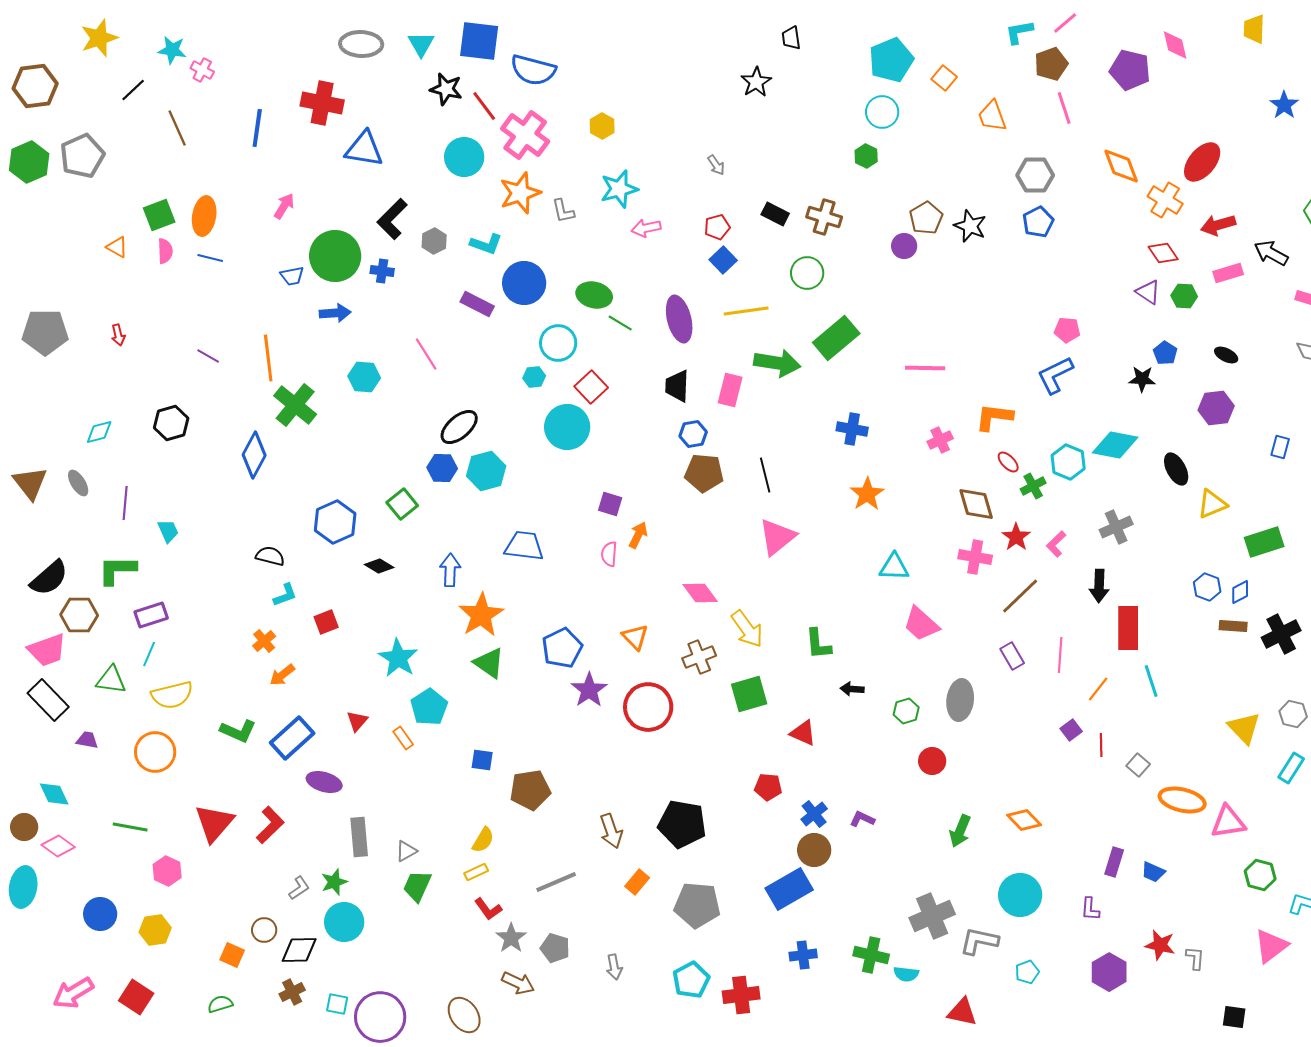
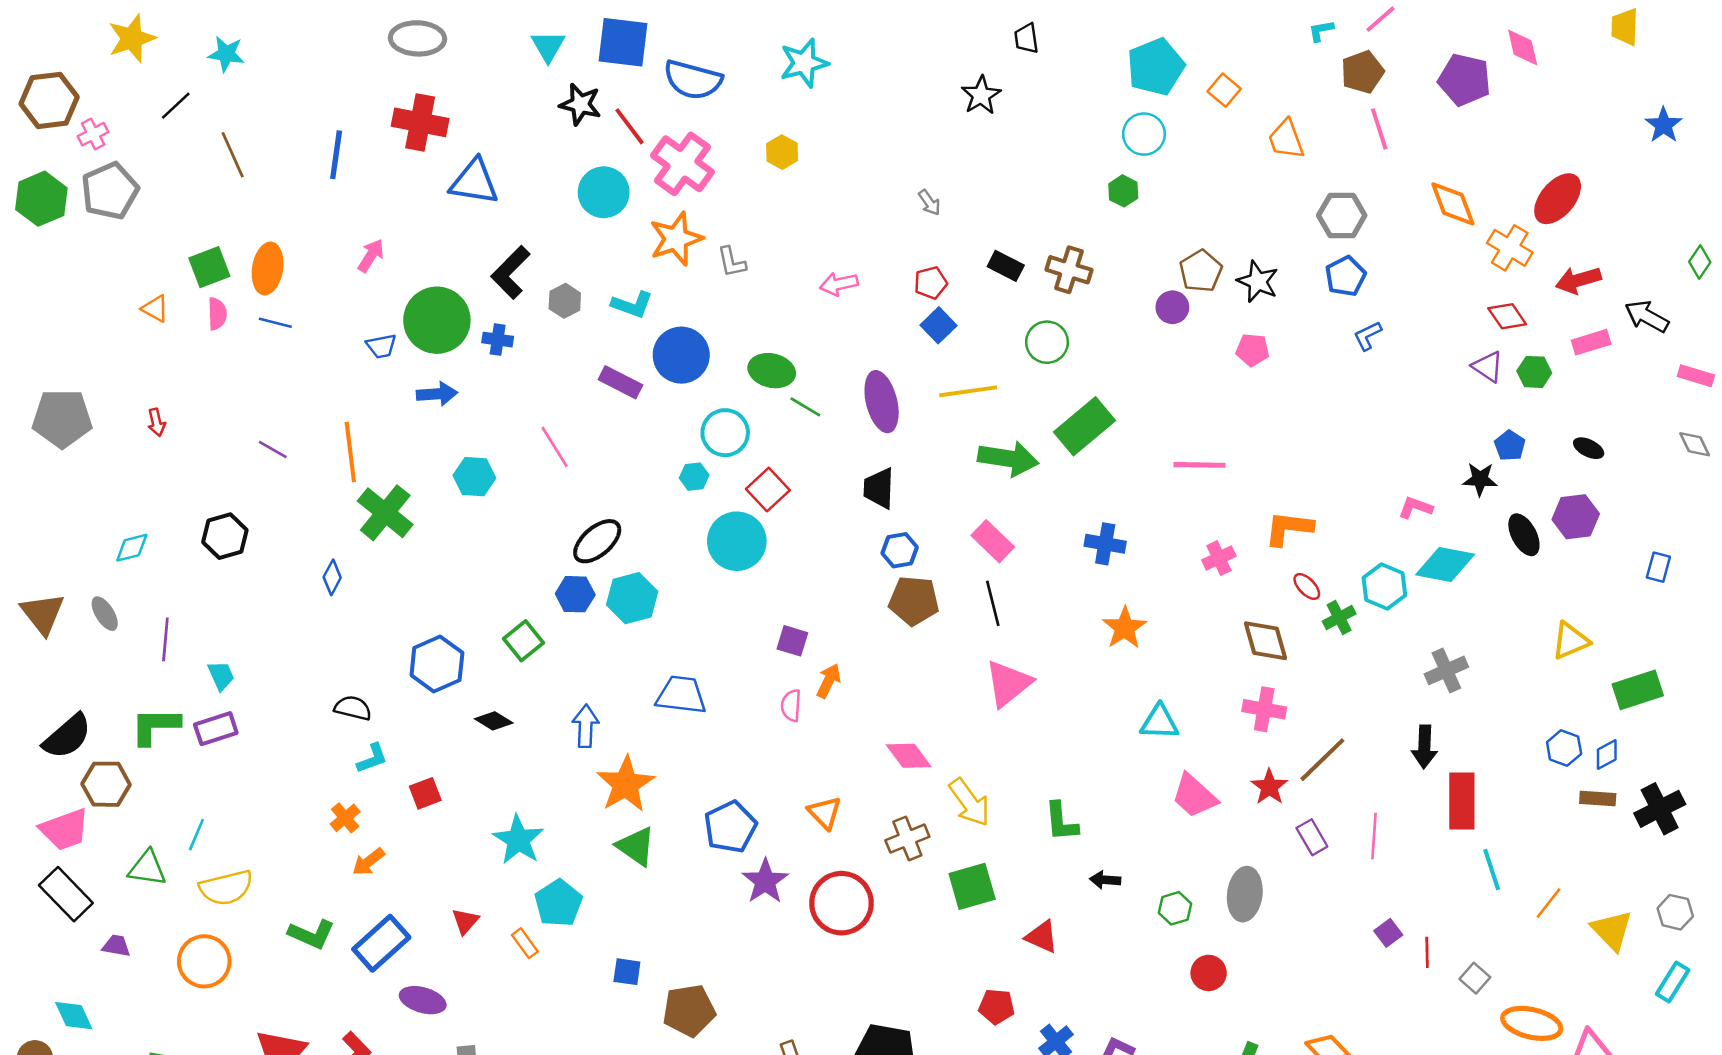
cyan L-shape: (1019, 32) -> (1321, 31), size x0.7
gray ellipse: (361, 44) -> (418, 38), moved
pink cross: (202, 70) -> (93, 134), moved, turned 35
cyan star: (619, 189) -> (804, 63), moved
pink pentagon: (1067, 330) -> (1253, 350), moved
blue L-shape: (1055, 375) -> (1368, 336), moved, size x0.6
pink rectangle: (730, 390) -> (993, 541), moved, turned -60
blue diamond: (254, 455) -> (332, 577), size x0.6
black ellipse: (1176, 469) -> (1524, 535), moved
red star: (1016, 537) -> (1269, 787), moved
pink L-shape: (1056, 544) -> (1415, 508), moved, turned 64
purple rectangle: (151, 615) -> (216, 729), moved
orange line: (1098, 689) -> (1549, 903), moved

